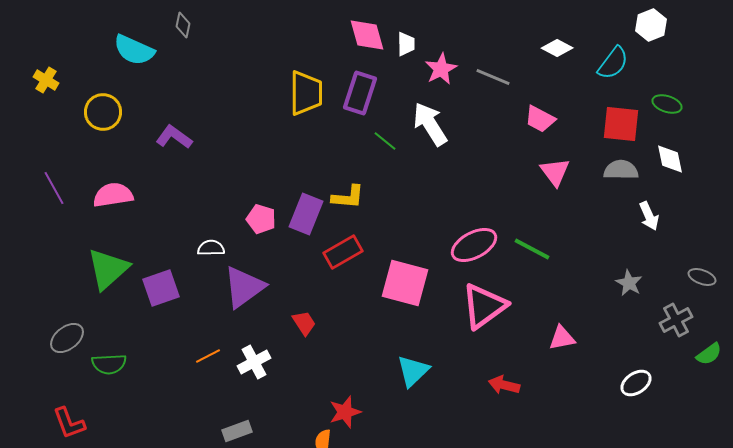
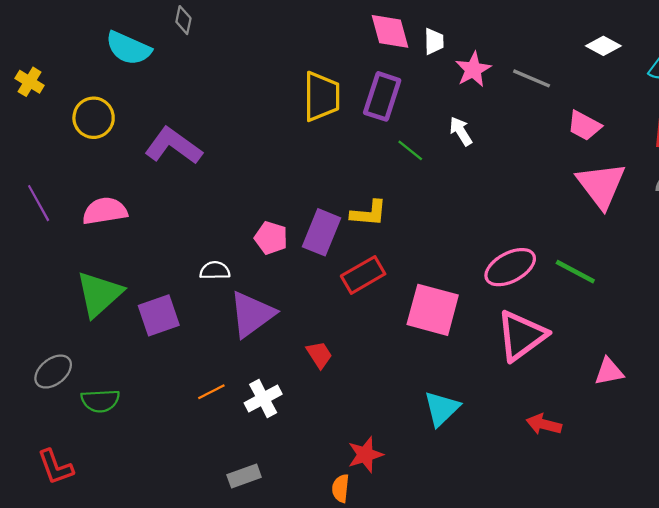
white arrow: (430, 124) -> (461, 131), size x0.6
purple L-shape: (174, 137) -> (173, 146), size x1.4
pink triangle: (555, 172) -> (601, 185), size x1.5

